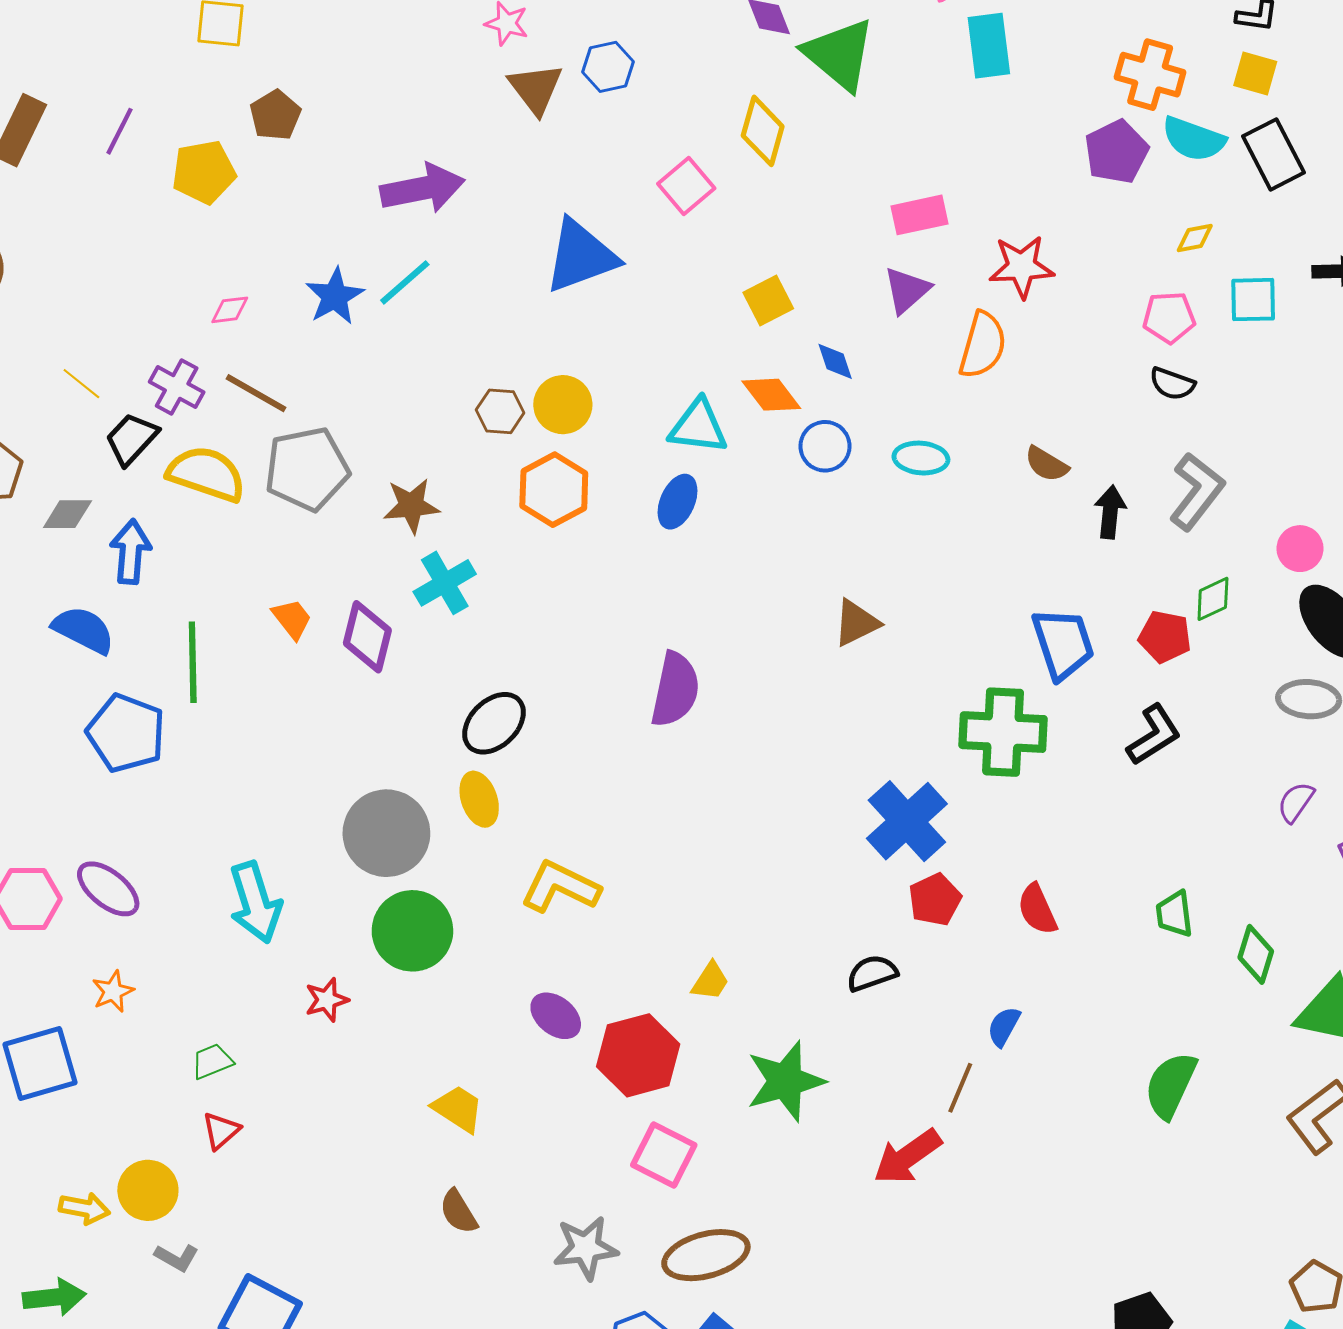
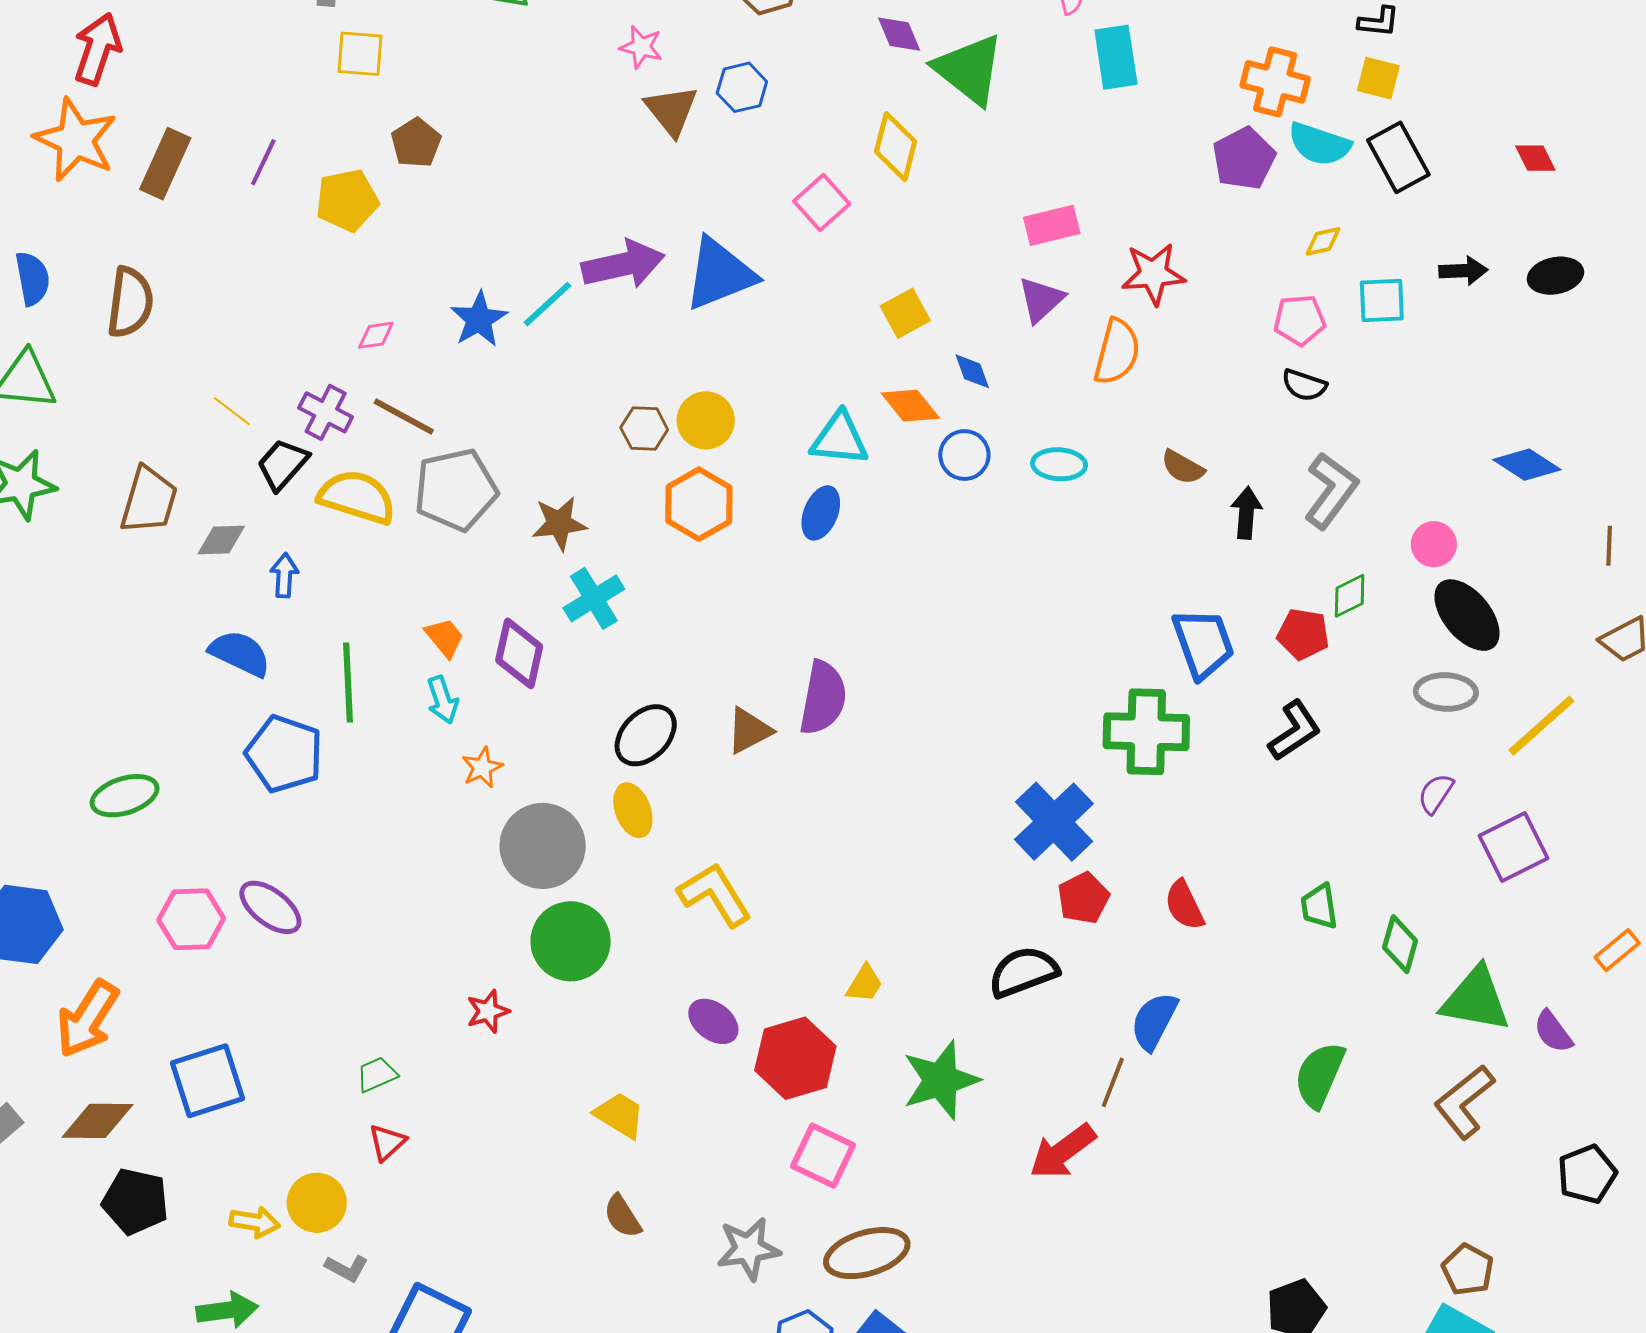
purple arrow: (422, 188) -> (623, 264), moved
blue arrow: (131, 552) -> (284, 575), size x0.7
brown triangle: (856, 623) -> (749, 731), moved
yellow L-shape: (560, 887) -> (715, 895), turned 34
cyan arrow: (255, 902) -> (443, 700), moved, size x0.6
black semicircle: (872, 973) -> (1023, 972), size x1.4
orange star: (113, 991) -> (482, 767), moved
blue semicircle: (1004, 1026) -> (1154, 1021), size x1.5

